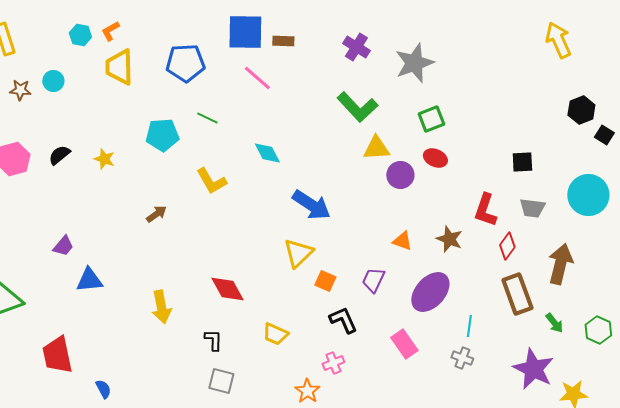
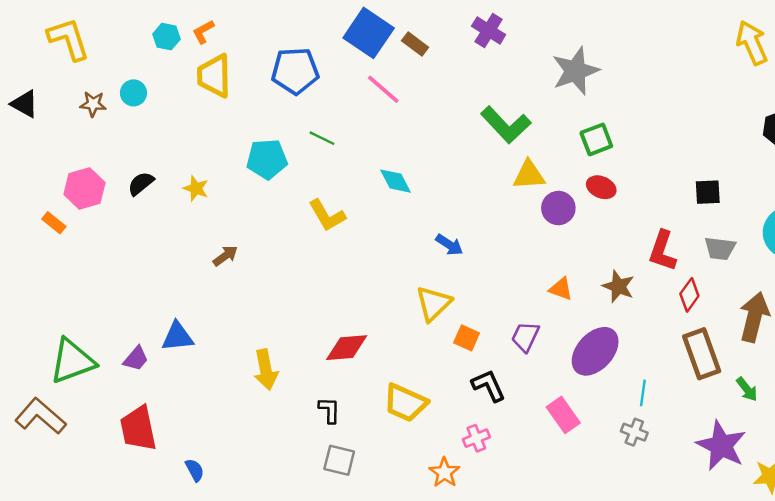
blue square: (245, 32) -> (369, 33), turned 33
brown rectangle: (283, 41) -> (415, 44), turned 35
purple cross: (356, 47) -> (489, 30), moved
blue arrow: (311, 205) -> (449, 245), size x0.6
brown arrow: (156, 214) -> (225, 256), moved
purple trapezoid: (63, 246) -> (136, 359), moved
red diamond: (227, 289) -> (347, 348), turned -66
yellow trapezoid: (275, 334) -> (405, 403), size x1.4

